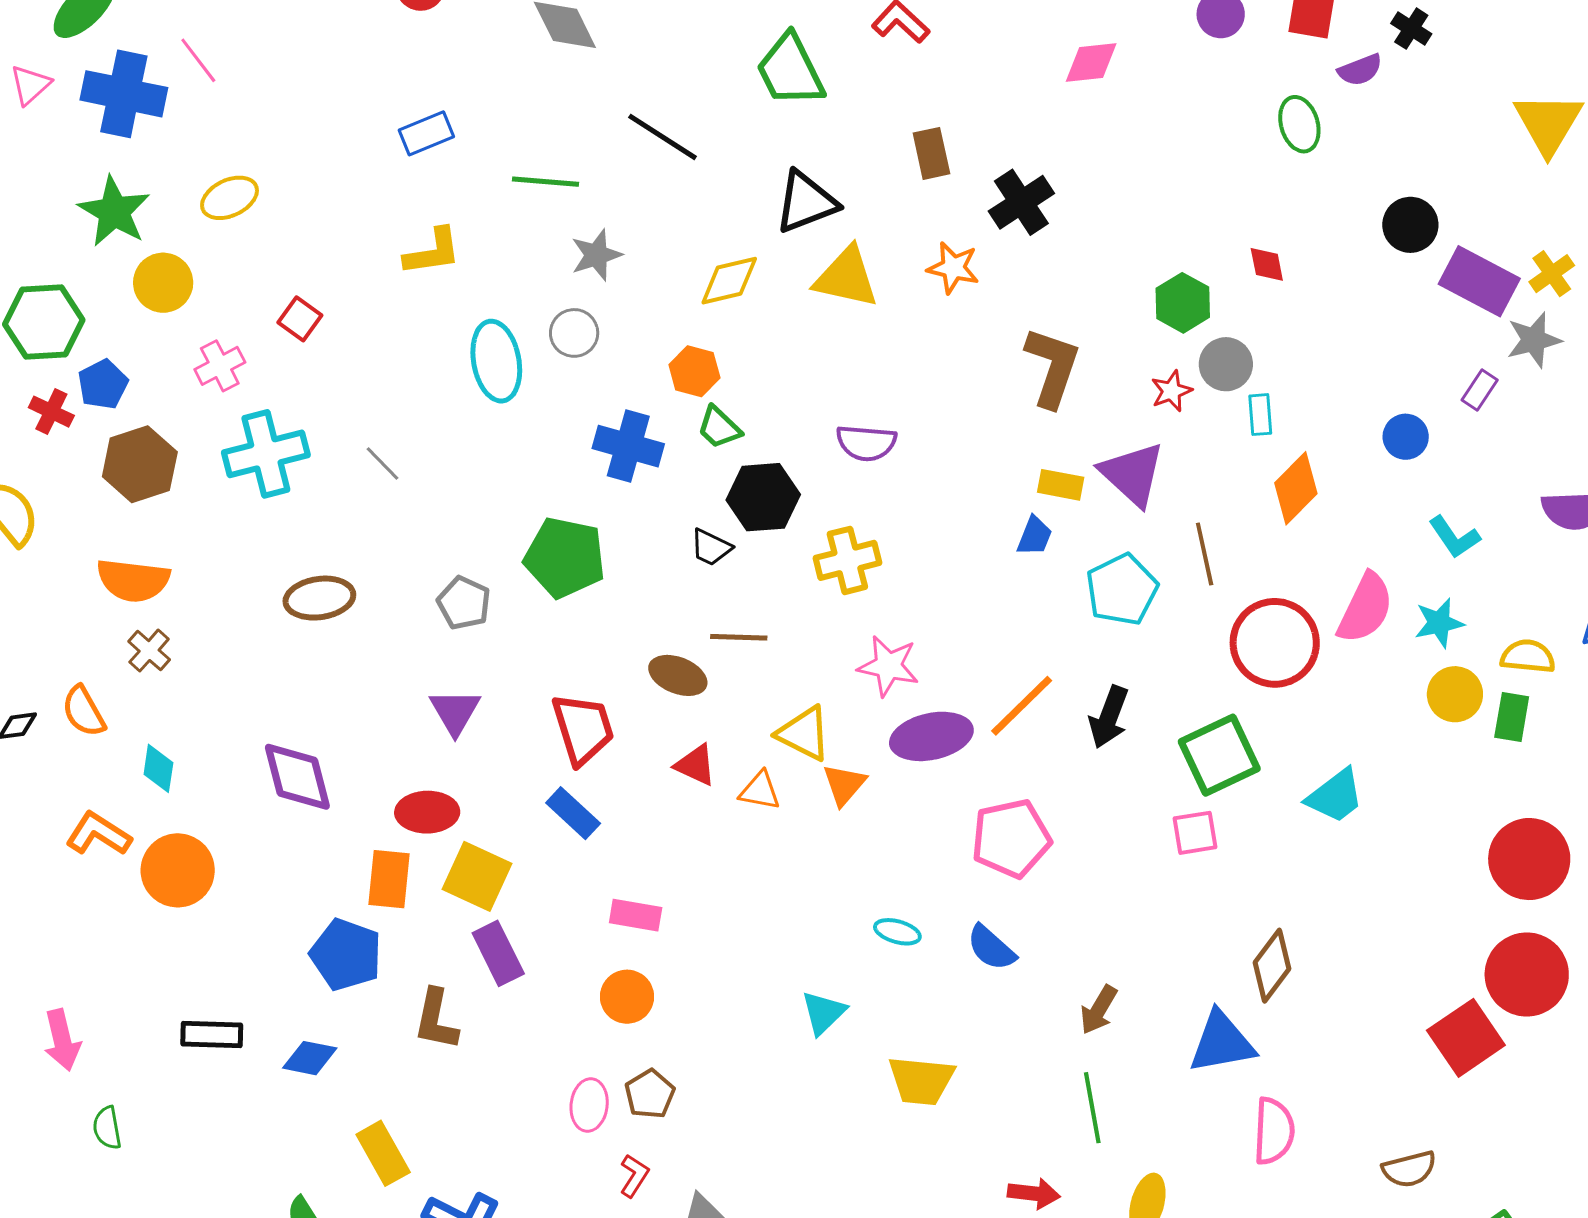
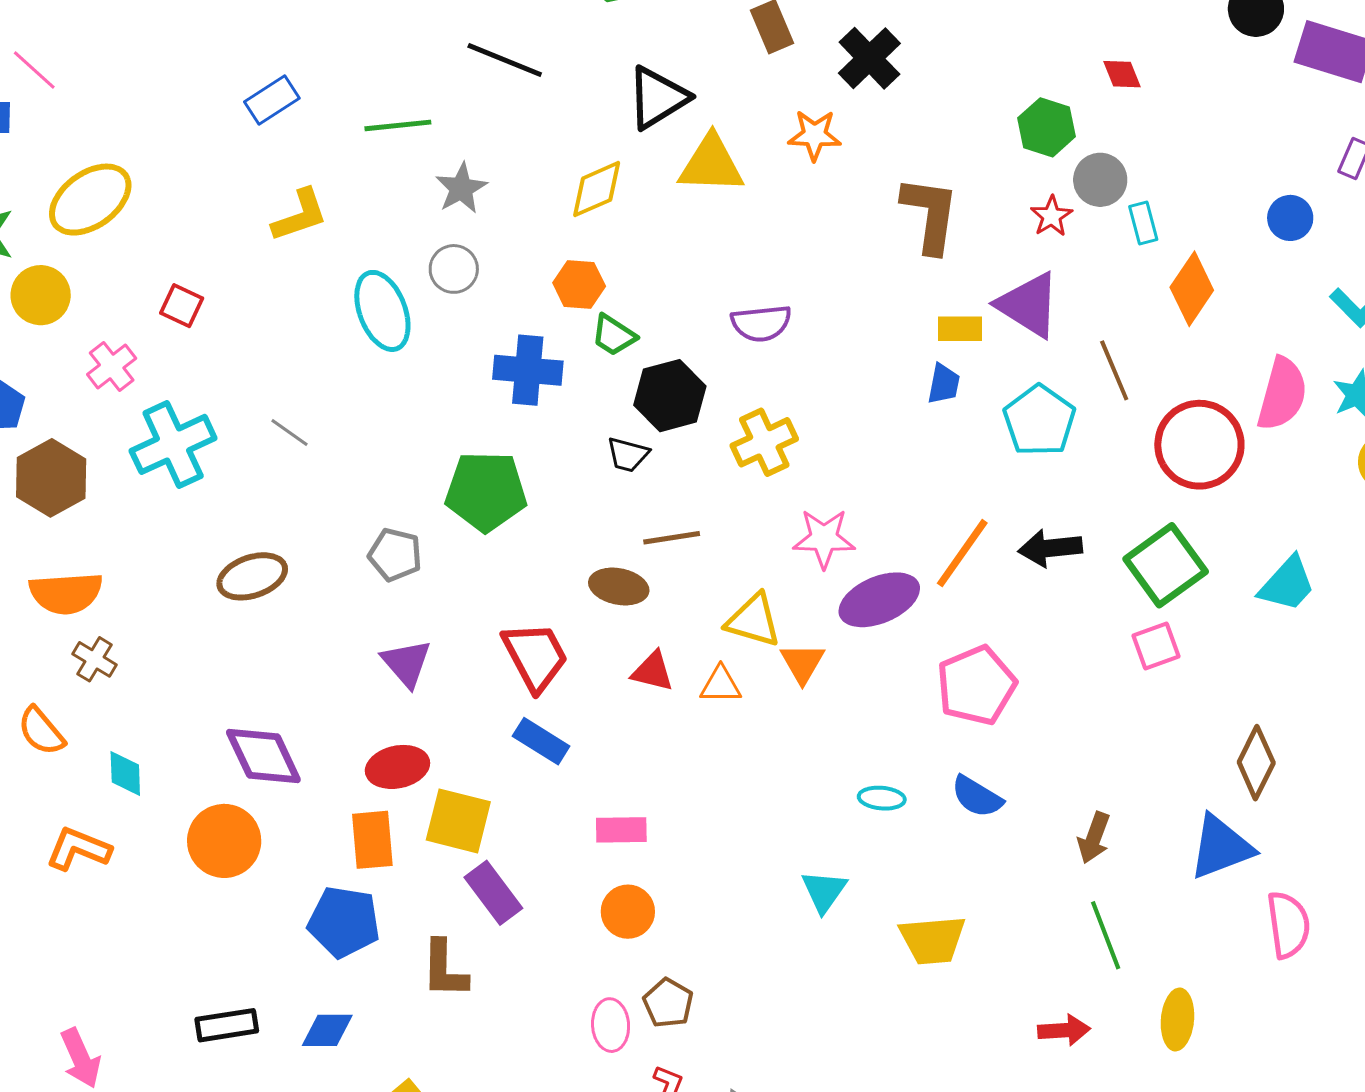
yellow ellipse: (229, 198) -> (90, 200), size x1.5
black arrow: (1109, 717) -> (1050, 548), turned 74
orange circle: (178, 870) -> (224, 841), moved

